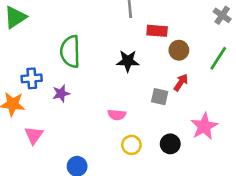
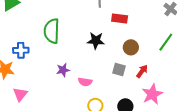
brown circle: (179, 50) -> (131, 47), moved
red arrow: (181, 82) -> (142, 71), moved
purple star: (61, 93) -> (63, 70), moved

